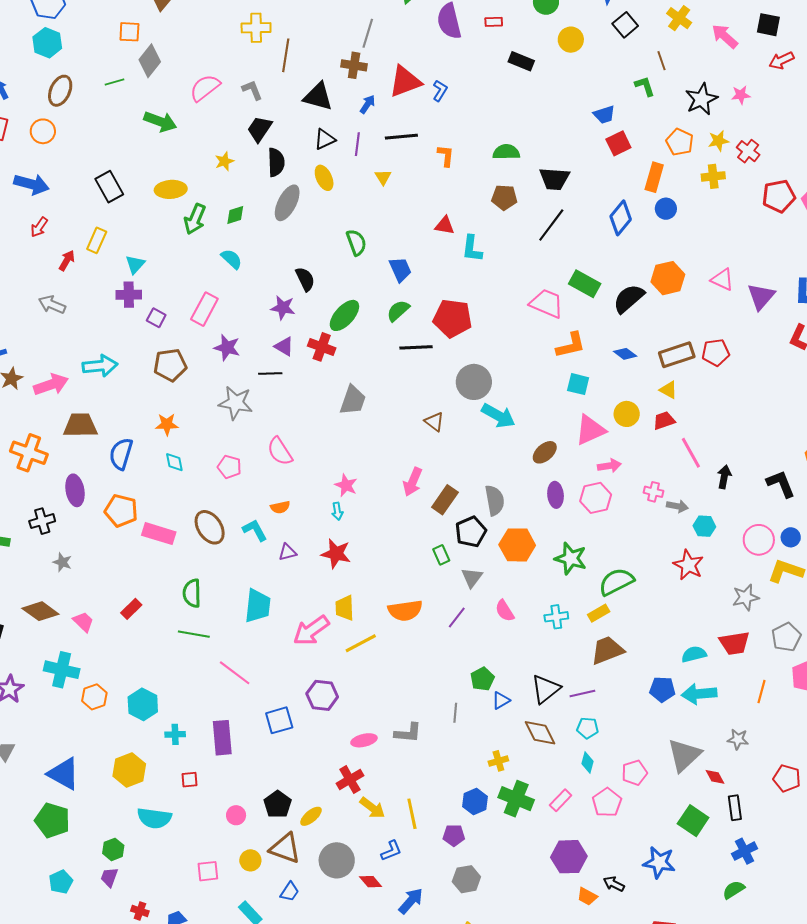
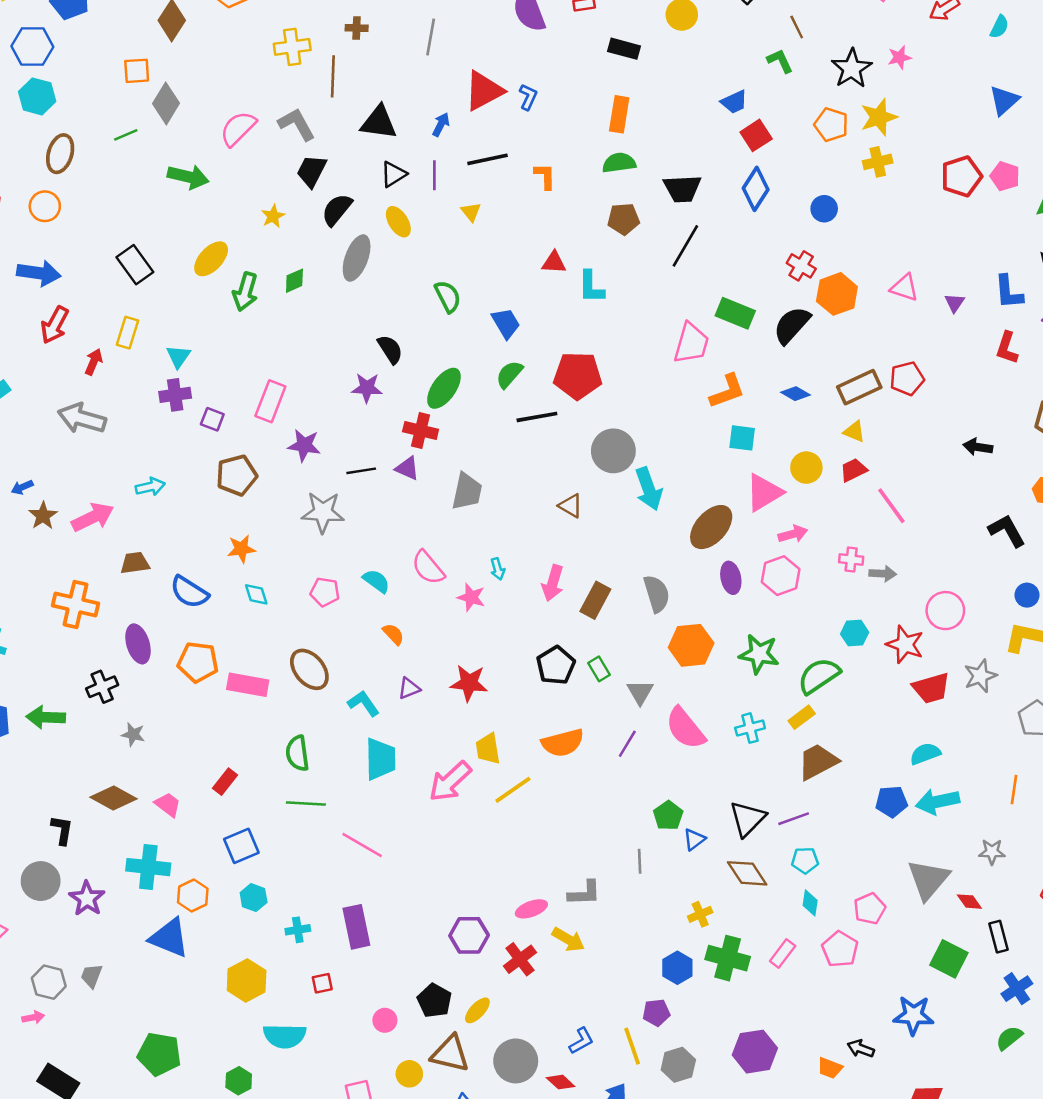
brown cross: (354, 65) -> (357, 28), moved, size x0.7
gray L-shape: (252, 90) -> (297, 124), size x1.4
yellow star: (718, 141) -> (879, 117), size x1.4
red cross: (748, 151) -> (801, 266), moved
black semicircle: (276, 162) -> (337, 210), turned -132
orange rectangle: (654, 177) -> (619, 114), moved
yellow ellipse: (171, 189) -> (211, 259), turned -36
blue diamond: (621, 218) -> (756, 189), moved
red arrow: (39, 227) -> (55, 325), size x1.4
cyan semicircle: (232, 259) -> (376, 581), moved
purple triangle: (761, 297) -> (955, 303), size x0.6
pink trapezoid: (547, 303) -> (691, 343), turned 90
gray arrow: (52, 305) -> (82, 418), size x1.4
purple triangle: (284, 346) -> (407, 468), moved
cyan arrow: (100, 366) -> (150, 487), size x0.7
cyan arrow: (498, 416) -> (649, 489), turned 48
brown trapezoid: (80, 425) -> (135, 563), size x0.7
pink semicircle: (280, 451) -> (428, 568), moved
brown ellipse: (545, 452) -> (711, 527), size x1.5
blue semicircle: (121, 454) -> (189, 592), turned -68
black arrow: (724, 477) -> (978, 447), moved, turned -85
orange semicircle: (280, 507) -> (393, 634), turned -114
cyan arrow: (337, 511) -> (498, 569), moved
cyan hexagon: (704, 526) -> (855, 633), moved
cyan L-shape: (255, 530) -> (364, 703), moved
black pentagon: (471, 532) -> (556, 665), moved
pink circle: (759, 540) -> (945, 611), moved
pink semicircle: (505, 611) -> (685, 728), size x1.6
red trapezoid: (734, 643) -> (931, 688), moved
purple hexagon: (322, 695) -> (469, 935), moved
cyan hexagon: (143, 704) -> (254, 898), size x0.7
blue square: (279, 720) -> (241, 846), moved
blue triangle: (64, 774) -> (169, 938), moved
yellow arrow: (372, 808) -> (568, 939), moved
yellow line: (412, 814) -> (632, 1046), moved
purple hexagon: (569, 857) -> (755, 1052), moved

